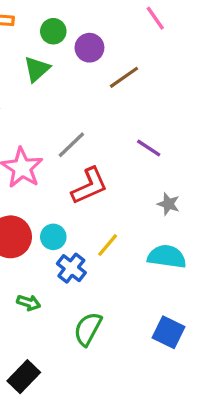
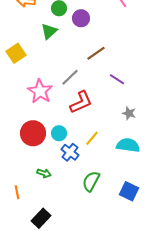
brown line: (124, 77) -> (96, 53), moved
green semicircle: (88, 329) -> (91, 181), moved

